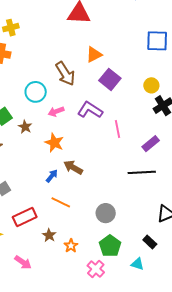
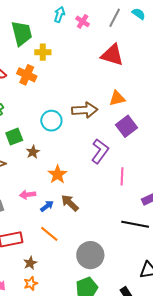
brown arrow: (65, 74) -> (85, 110), turned -75
purple L-shape: (90, 110) -> (100, 151), turned 80
pink arrow: (56, 111) -> (28, 195), moved
gray circle: (106, 213) -> (90, 255), size x1.4
orange star: (71, 246) -> (31, 283), moved

